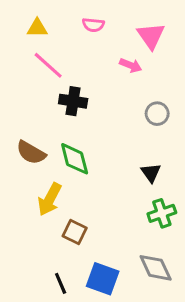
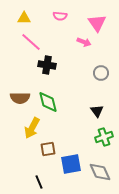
brown semicircle: (31, 153) -> (20, 98), turned -30
brown square: (75, 232) -> (48, 149), turned -35
blue square: (103, 279) -> (71, 164), moved, turned -30

